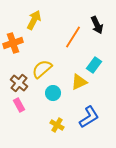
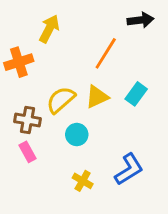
black arrow: (97, 25) -> (140, 20), moved, turned -72
yellow triangle: (79, 82) -> (97, 97), moved
brown cross: (19, 83) -> (28, 120), turned -30

